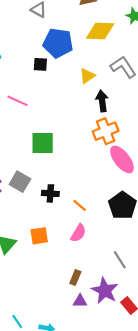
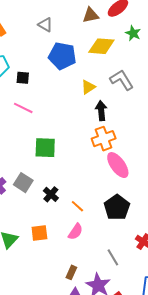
black square: (40, 64) -> (23, 78), moved
black cross: (50, 193) -> (51, 194), turned 35

